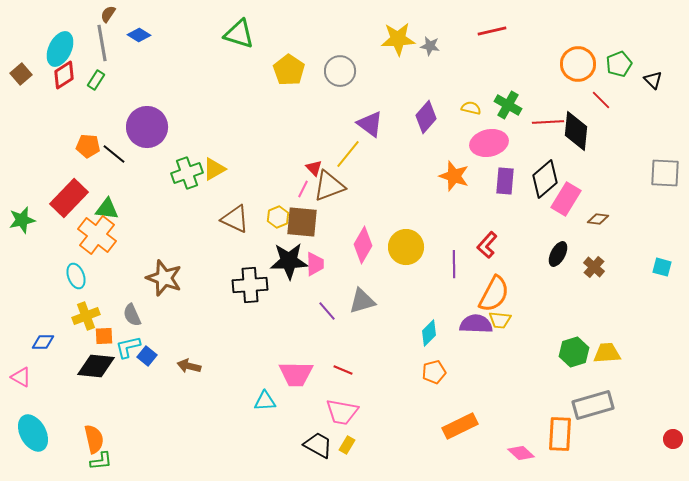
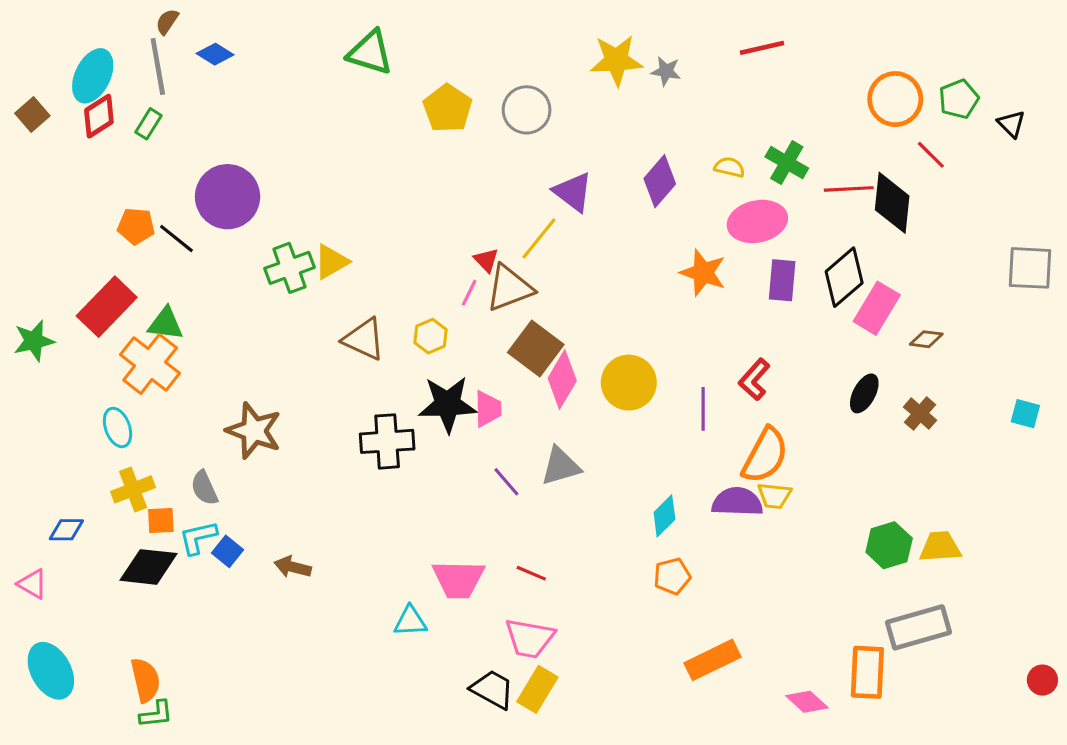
brown square: (302, 222) -> (536, 348), moved, turned 32
yellow rectangle: (347, 445) -> (537, 689), size x1.6

